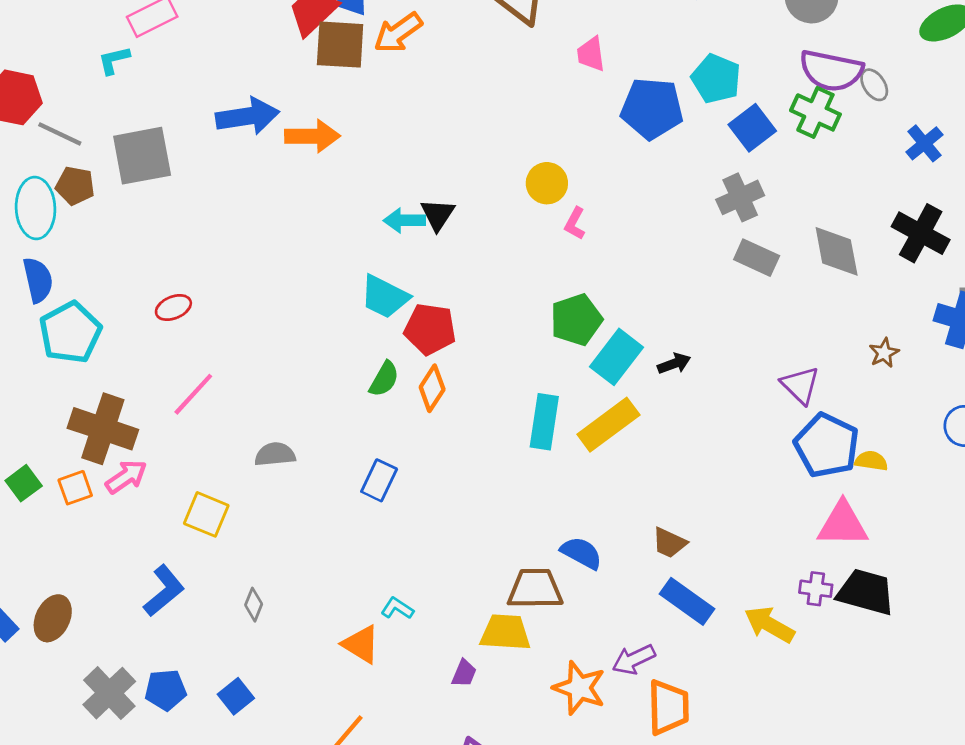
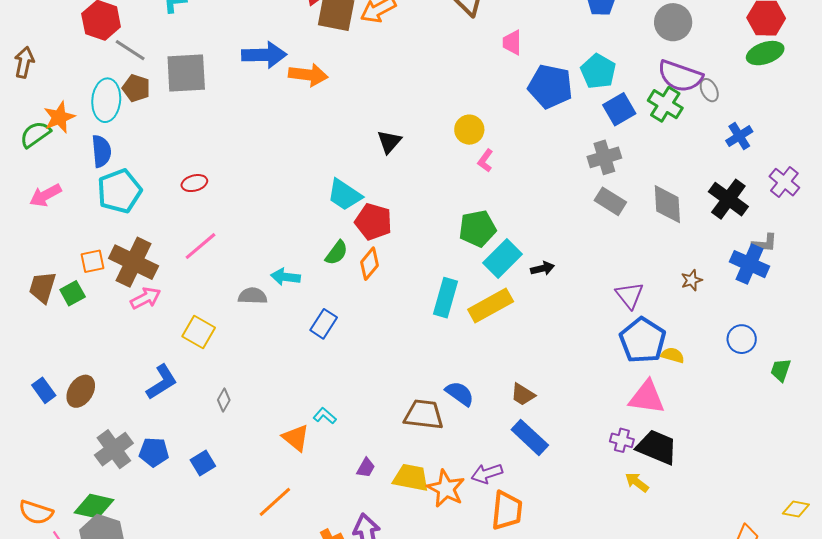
cyan arrow: (404, 220) -> (286, 277), moved
orange square: (75, 488) -> (93, 261), moved
yellow arrow: (769, 625) -> (637, 482), moved, size x0.7
yellow trapezoid: (505, 632) -> (411, 478), moved

